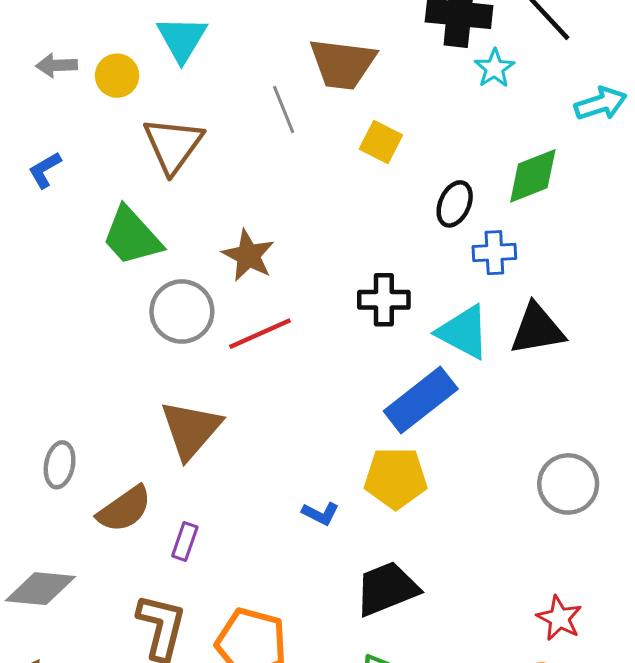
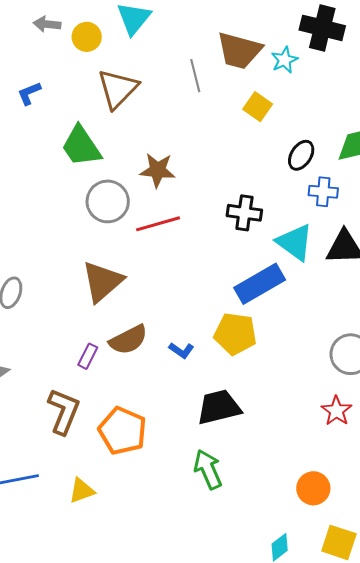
cyan star: (494, 68) -> (284, 60), moved
brown star: (248, 255) -> (158, 170), turned -30
brown semicircle: (124, 509) -> (128, 340), moved
red star: (559, 618) -> (336, 411), moved

